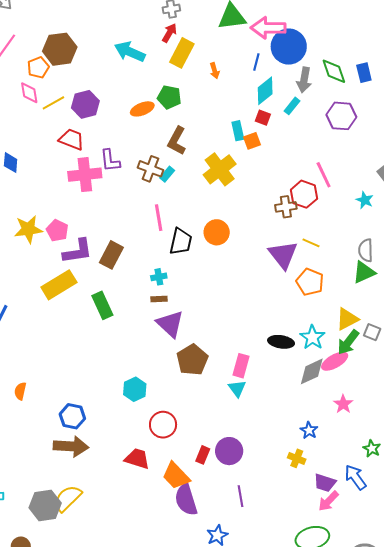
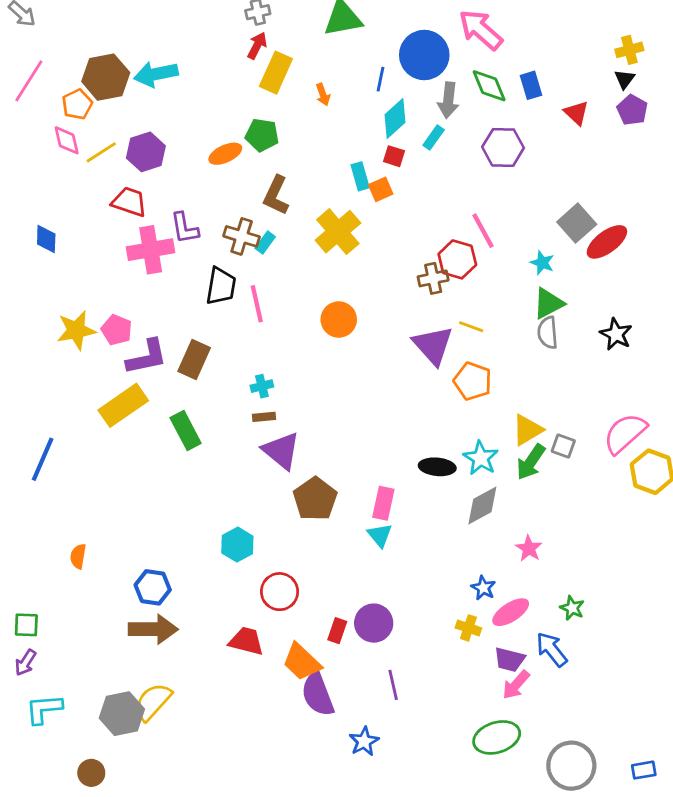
pink arrow: (268, 28) -> (481, 30), moved, turned 44
cyan arrow: (130, 52) -> (156, 74), moved, turned -32
black trapezoid: (181, 241) -> (221, 286), moved
green triangle: (364, 272) -> (548, 303), moved
pink ellipse: (335, 361) -> (511, 612), moved

